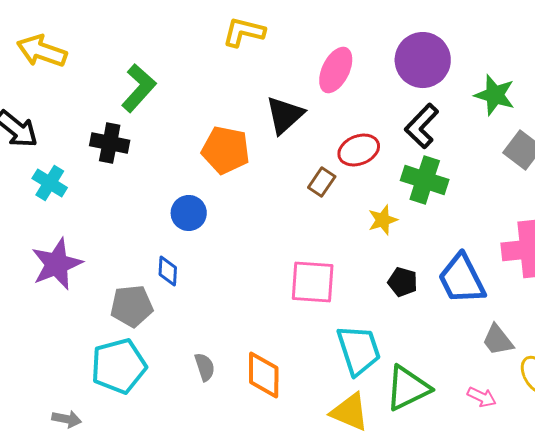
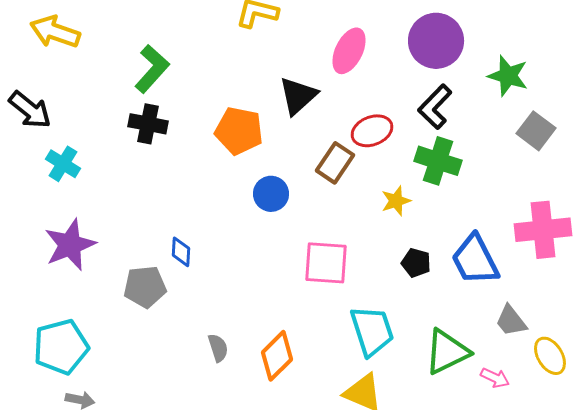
black cross: (110, 143) -> (148, 124), moved
brown rectangle: (322, 182) -> (335, 163), size x1.4
blue circle: (189, 213) -> (271, 194), moved
cyan pentagon: (119, 366) -> (61, 347), moved
orange diamond: (264, 375) -> (277, 356), turned 45
green triangle: (408, 388) -> (447, 352), moved

